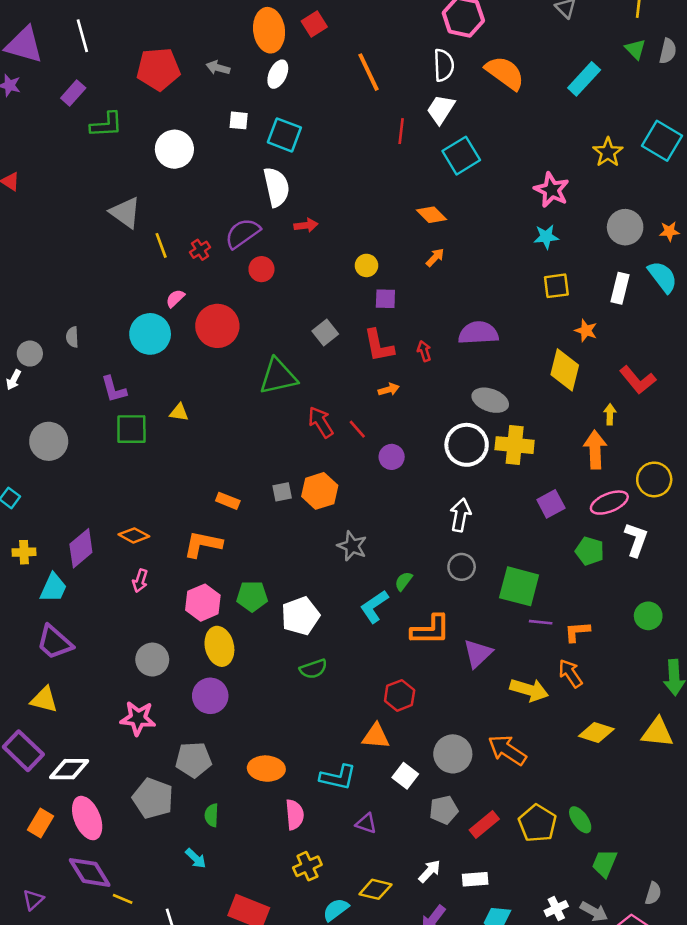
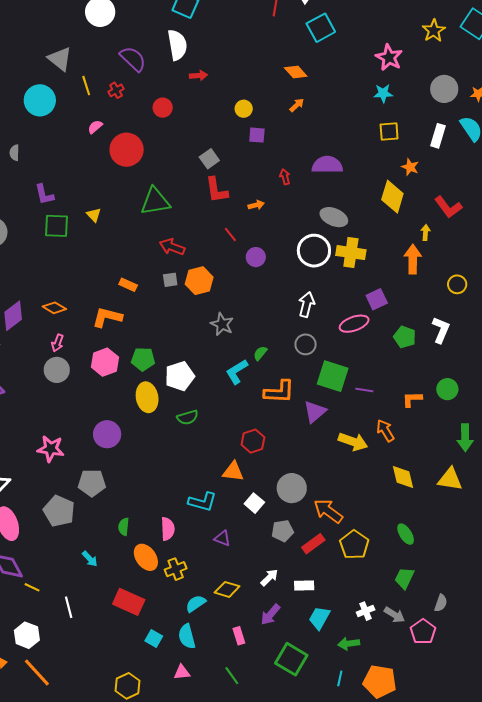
purple semicircle: (242, 233) -> (133, 59), moved, turned 76
cyan circle: (150, 334) -> (40, 100), moved
red L-shape: (379, 346) -> (217, 190), moved
green triangle: (278, 376) -> (155, 201), moved
yellow triangle: (179, 412) -> (94, 215), turned 35
red arrow: (321, 422) -> (172, 247), moved, turned -40
yellow circle: (654, 479) -> (457, 284), size x0.7
pink ellipse: (609, 503) -> (354, 324), moved
green square: (519, 586) -> (333, 376), moved
orange L-shape: (577, 632) -> (412, 399), moved
yellow ellipse: (219, 646) -> (147, 397), moved
gray circle: (152, 660) -> (57, 370), moved
yellow diamond: (596, 732) -> (403, 477), turned 56
orange arrow: (507, 750) -> (328, 511), moved
orange ellipse: (266, 769) -> (146, 557), moved, turned 48
green semicircle: (212, 815) -> (124, 527), moved
green ellipse: (580, 820) -> (406, 534), moved

